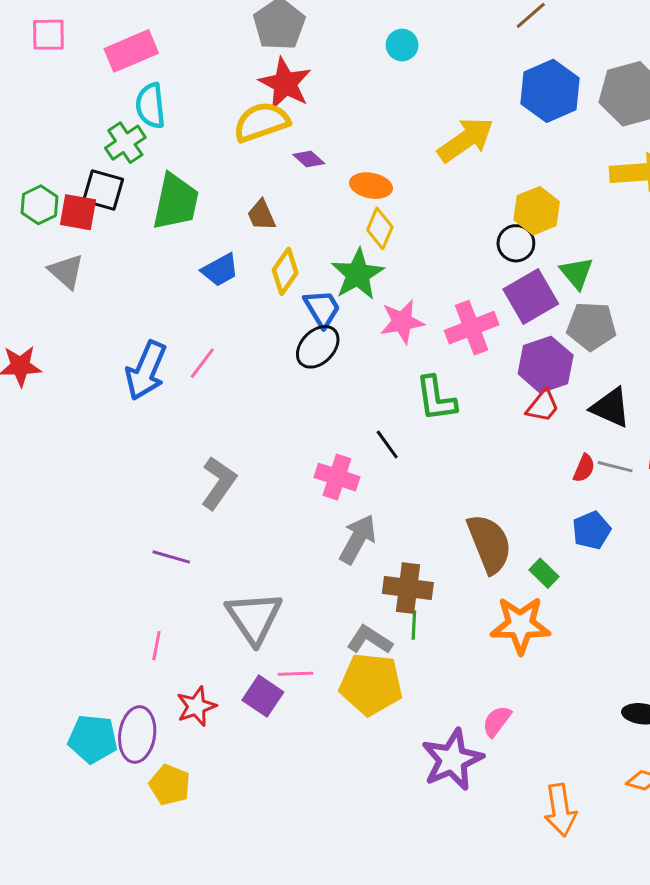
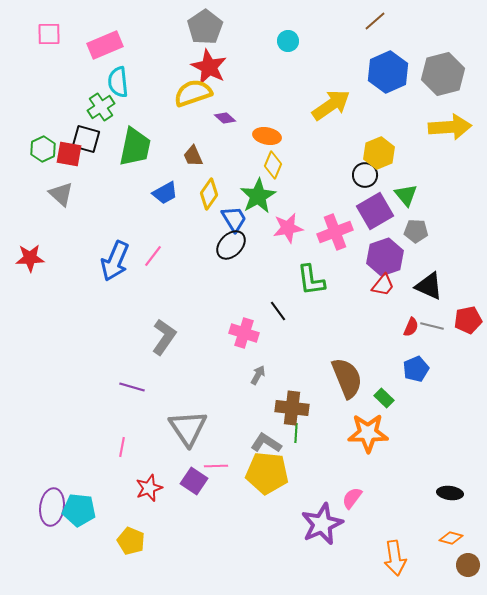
gray pentagon: (591, 326) -> (416, 231), size x0.7
gray arrow: (358, 539) -> (258, 375), size x0.6
purple ellipse: (137, 734) -> (52, 507), moved

